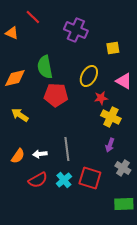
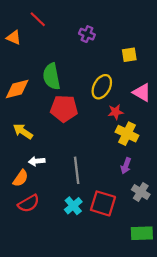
purple cross: (76, 30) -> (87, 34), size x0.6
white arrow: (40, 154) -> (37, 161), moved
red semicircle: (38, 180) -> (29, 203), moved

